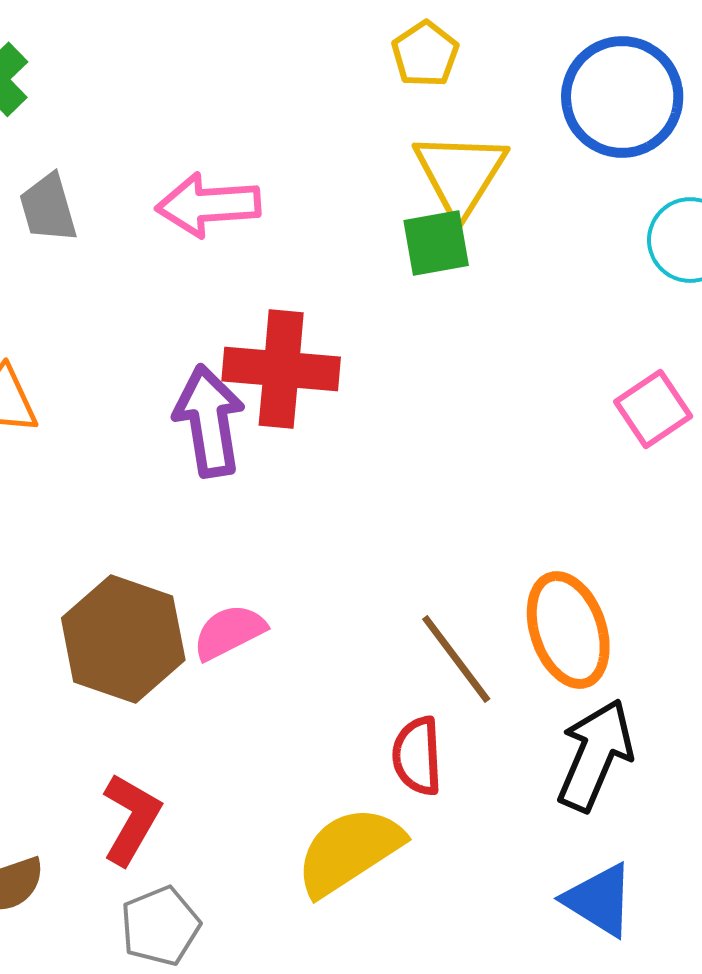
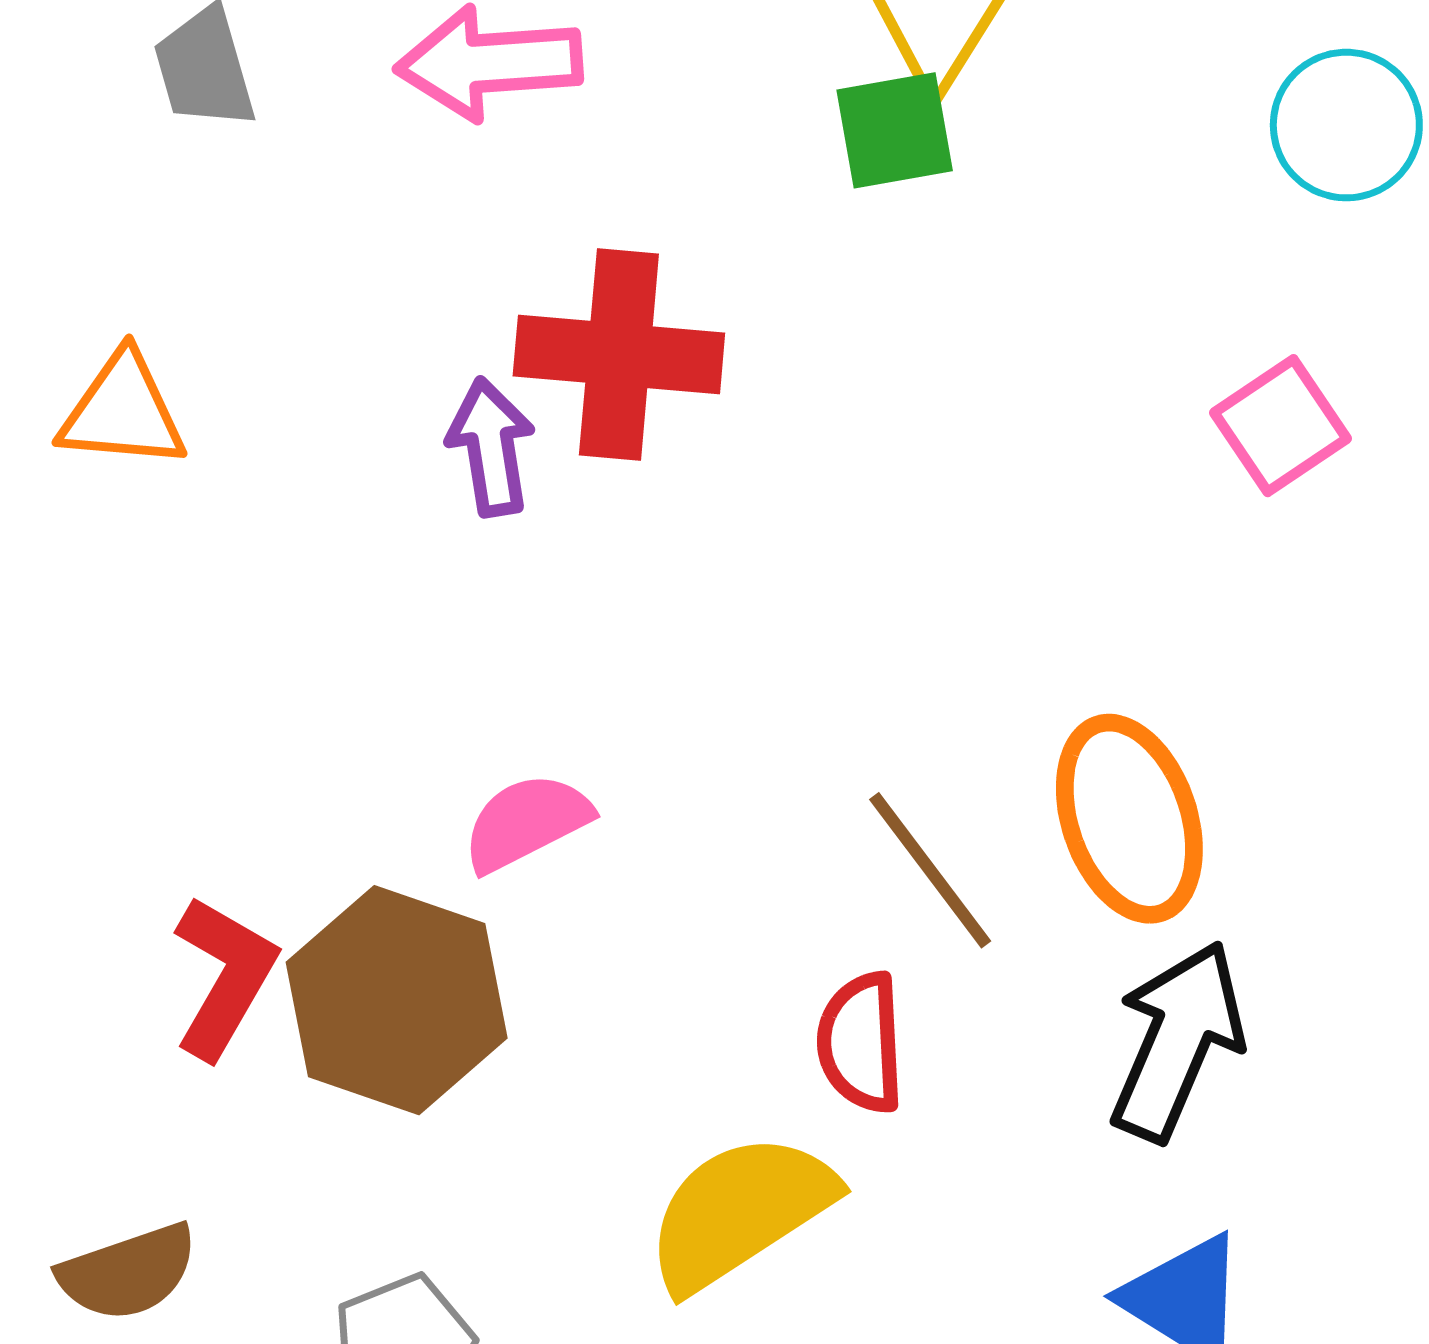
purple arrow: (209, 421) -> (491, 447), size x0.7
brown hexagon: (123, 639) -> (397, 1000), moved
red L-shape: (131, 819) -> (224, 977), moved

